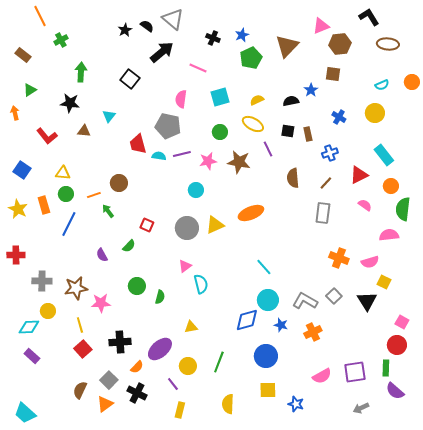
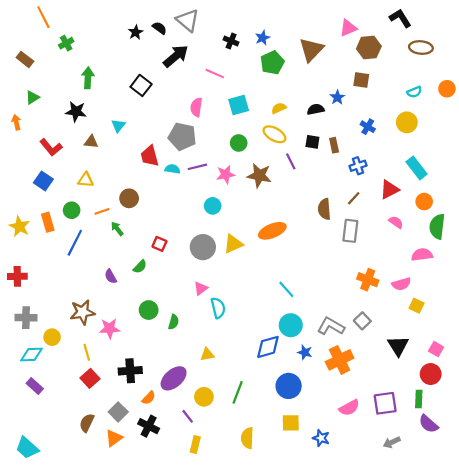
blue square: (22, 170) -> (43, 181), moved
yellow triangle: (63, 173) -> (86, 180), moved
brown semicircle: (293, 178) -> (324, 209), moved
gray cross: (42, 281) -> (26, 318), moved
black triangle: (367, 301) -> (398, 346), moved
orange cross: (313, 332) -> (340, 360), size x1.4

